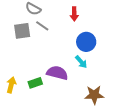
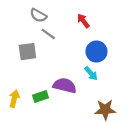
red arrow: (74, 14) -> (83, 21), turned 144
gray square: (22, 31) -> (27, 52), moved

